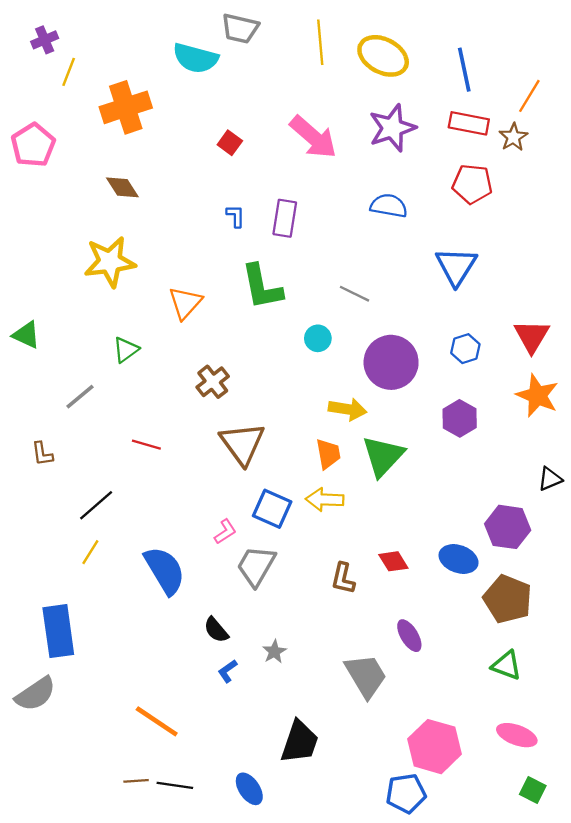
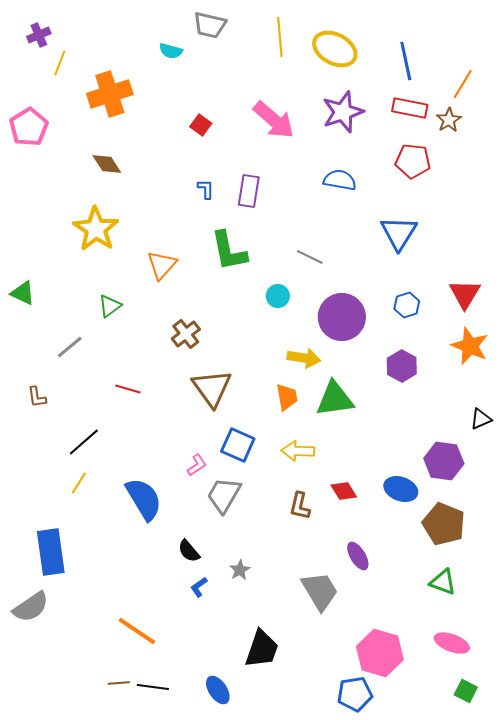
cyan semicircle: (196, 58) -> (171, 51), size x0.6
yellow star: (110, 262) -> (96, 229), turned -30
green triangle: (383, 456) -> (335, 399), turned 39
yellow arrow: (325, 500) -> (298, 451), moved

